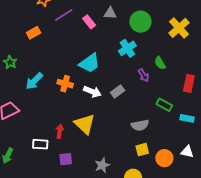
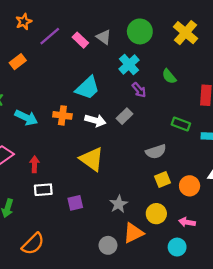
gray triangle: (110, 13) -> (104, 37), moved, turned 40
purple arrow: (144, 75) -> (139, 90), moved
cyan arrow: (34, 81) -> (26, 118), turned -102
red arrow: (60, 131) -> (34, 164), moved

